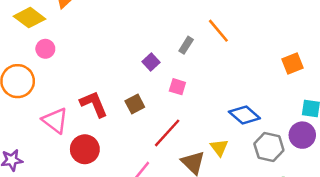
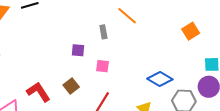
gray rectangle: (186, 45) -> (103, 32), turned -32
purple square: (151, 62) -> (78, 50), turned -32

